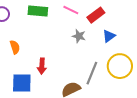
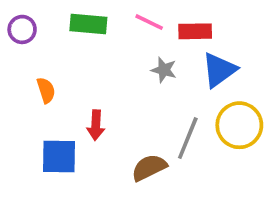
red rectangle: (96, 15) -> (195, 31), turned 36
blue triangle: (109, 36) -> (219, 70), size x1.5

